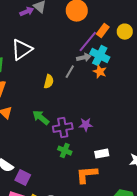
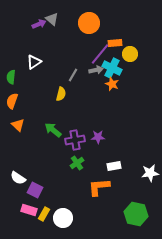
orange rectangle: (103, 31) -> (115, 43), turned 48
yellow circle: (125, 32) -> (130, 54), moved
white triangle: (22, 50) -> (34, 62), size x0.7
gray line: (70, 72) -> (73, 75), moved
green cross: (65, 151) -> (77, 163), turned 32

